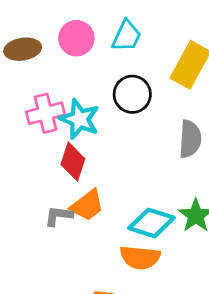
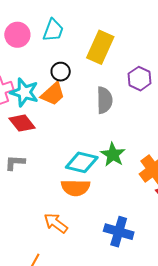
black circle: (132, 94) -> (61, 72), size x0.7
red diamond: (73, 162) -> (22, 123), turned -52
orange trapezoid: (87, 205) -> (53, 94), moved

